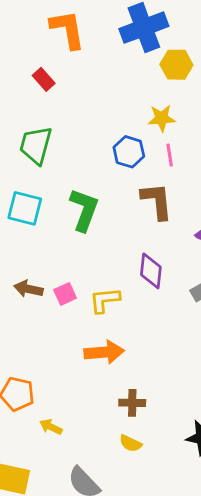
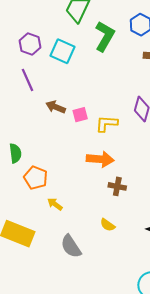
green L-shape: (84, 210) -> (105, 36), moved
brown cross: (132, 403) -> (117, 186), moved

